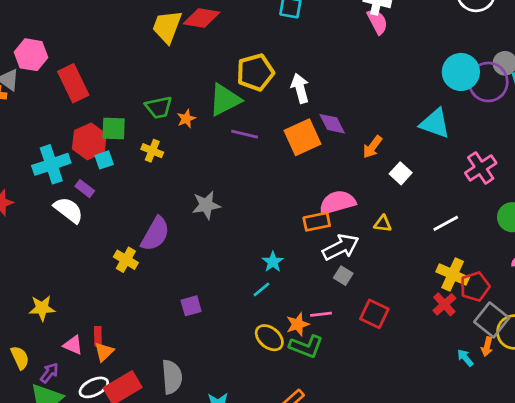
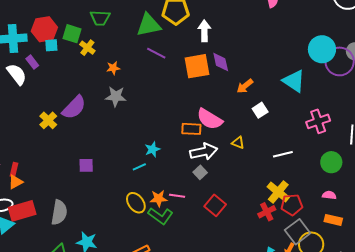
orange star: (186, 119) -> (113, 68), moved
green square: (114, 129) -> (72, 34), moved
pink semicircle: (337, 202) -> (210, 119), turned -148

